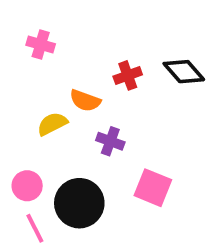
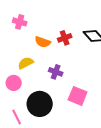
orange semicircle: (85, 101) -> (43, 42), moved
pink circle: (27, 186) -> (14, 83), moved

